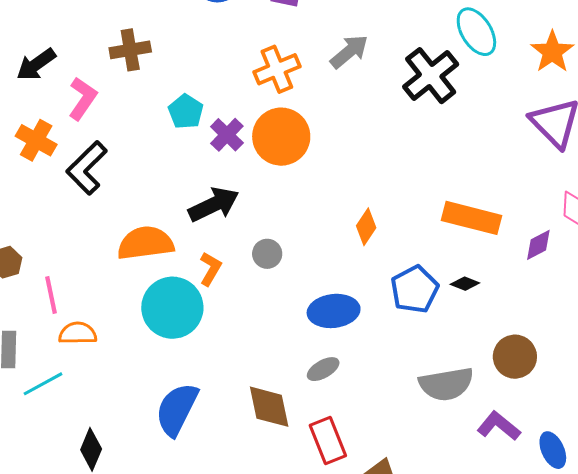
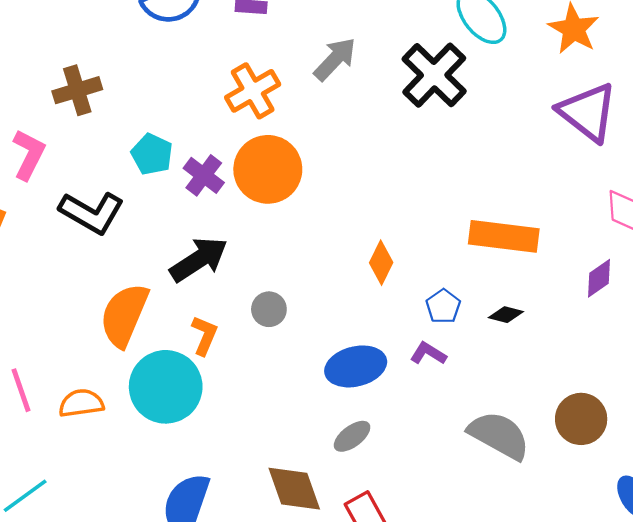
black L-shape: (87, 168) -> (92, 213), moved, turned -98
orange semicircle: (145, 243) -> (124, 315), turned -52
purple diamond: (538, 245) -> (599, 278), moved
blue pentagon: (415, 289) -> (443, 306), moved, size x0.6
orange semicircle: (78, 333) -> (81, 403), moved
brown circle: (515, 357) -> (581, 419), moved
gray semicircle: (446, 384) -> (499, 435), turned -134
purple L-shape: (499, 426) -> (428, 353), moved, size x0.7

